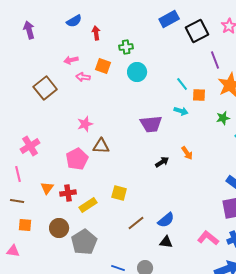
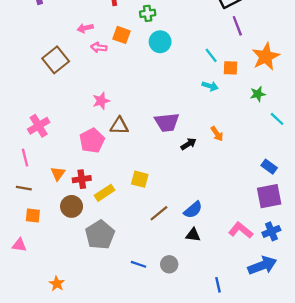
purple line: (215, 60) -> (237, 26), moved
purple trapezoid: (151, 124) -> (167, 122), moved
brown circle: (59, 228) -> (72, 206), moved

